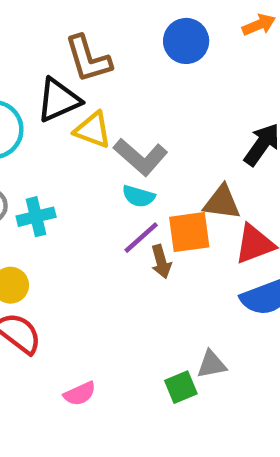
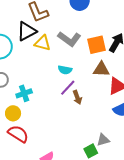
gray L-shape: (141, 157) -> (69, 39), moved
cyan cross: (36, 217) -> (24, 93), moved
orange square: (189, 232) -> (97, 45), moved

